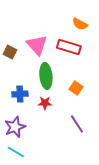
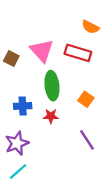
cyan line: (16, 152) -> (18, 172), turned -72

